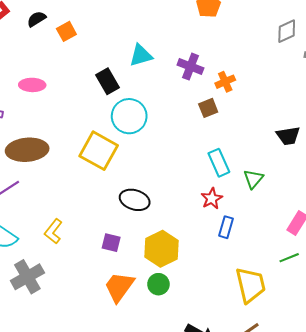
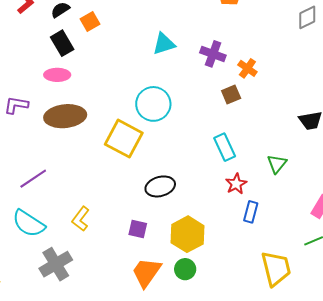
black rectangle: (107, 81) -> (62, 43), moved
orange cross: (225, 82) -> (247, 68), turned -30
brown ellipse: (27, 150) -> (65, 116), moved
cyan rectangle: (219, 163) -> (225, 147), moved
black ellipse: (135, 200) -> (160, 186), turned -32

